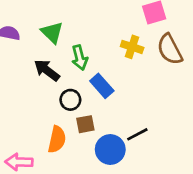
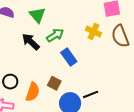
green arrow: (80, 58) -> (55, 35), turned -114
black circle: (70, 100) -> (10, 82), moved
brown square: (85, 124) -> (54, 83), turned 32

